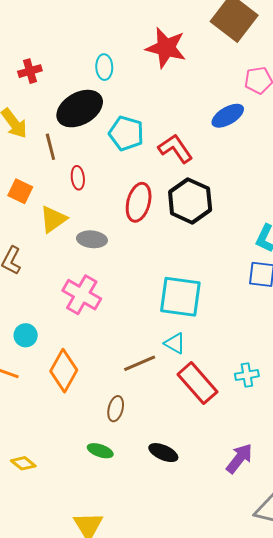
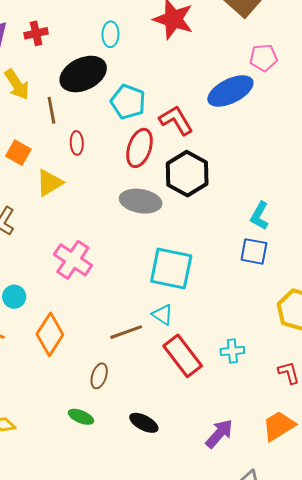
blue ellipse: (228, 116) -> (230, 91), size x1.4
red ellipse: (139, 202) -> (139, 148), moved
gray ellipse: (92, 239) -> (141, 201), moved, size x1.4

